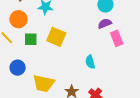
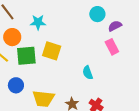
purple semicircle: (105, 24) -> (115, 26), moved
green square: (31, 39) -> (26, 56), size x1.5

